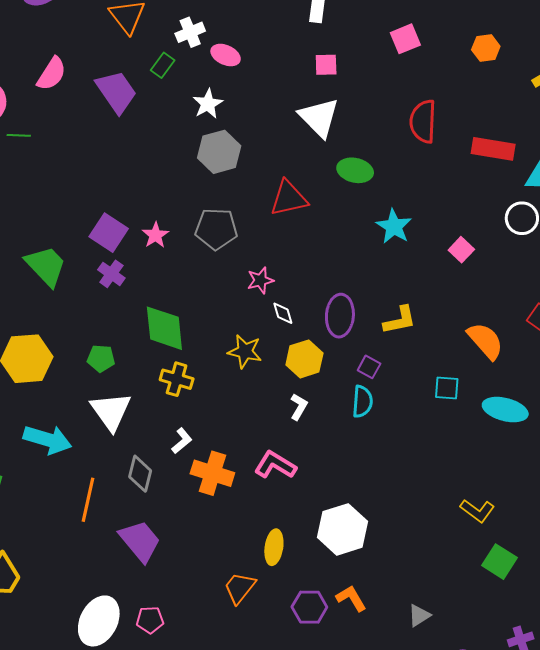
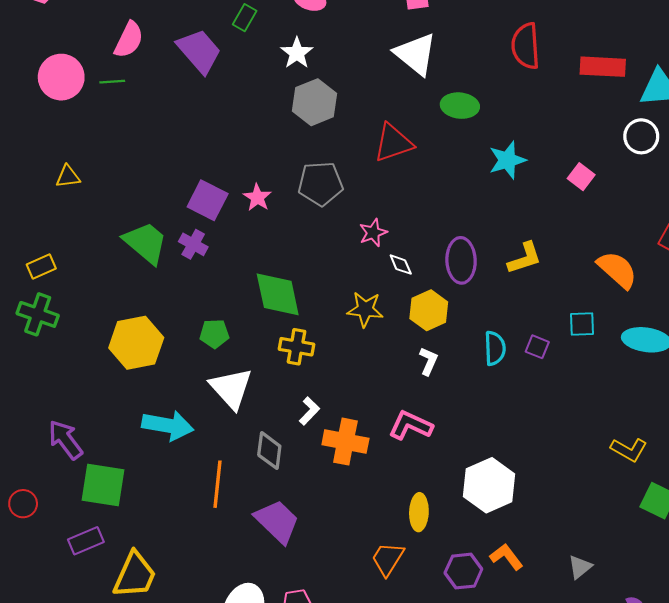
green line: (19, 135) -> (112, 82), moved
cyan star: (394, 226) -> (507, 160), turned 30
purple cross: (111, 274) -> (193, 244), moved
purple square: (369, 367) -> (537, 347), moved

